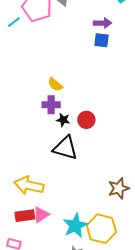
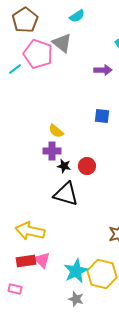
blue square: (101, 40) -> (102, 116), moved
pink triangle: (41, 215) -> (42, 260), turned -42

